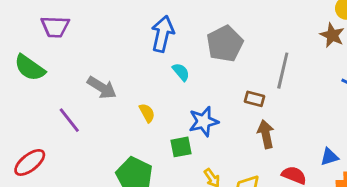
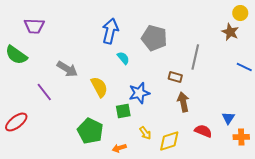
gray pentagon: (225, 44) -> (154, 38), turned -30
yellow semicircle: (147, 113) -> (99, 87), size x1.5
blue triangle: (329, 157) -> (228, 118), turned -40

